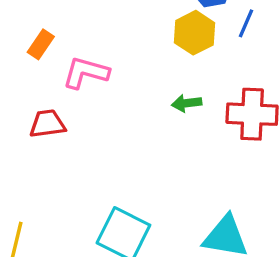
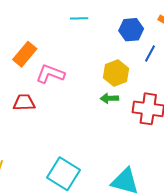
yellow hexagon: (194, 33) -> (116, 73), moved
orange rectangle: (41, 44) -> (25, 54), size x1.4

